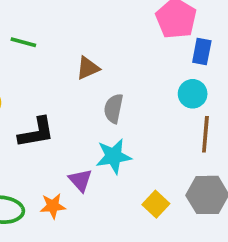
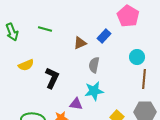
blue rectangle: (202, 51) -> (104, 36), moved, turned 32
black L-shape: (36, 132) -> (52, 78), turned -55
purple triangle: (80, 180) -> (76, 104), turned -40

